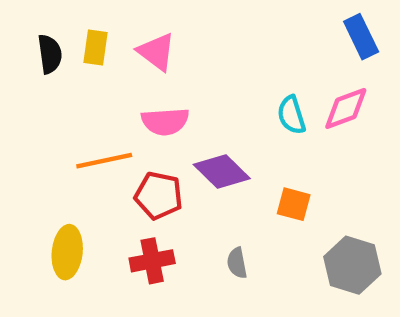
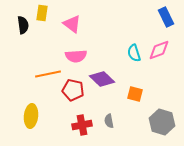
yellow rectangle: (96, 47) -> (42, 13), moved
red cross: (152, 261) -> (82, 125), moved

